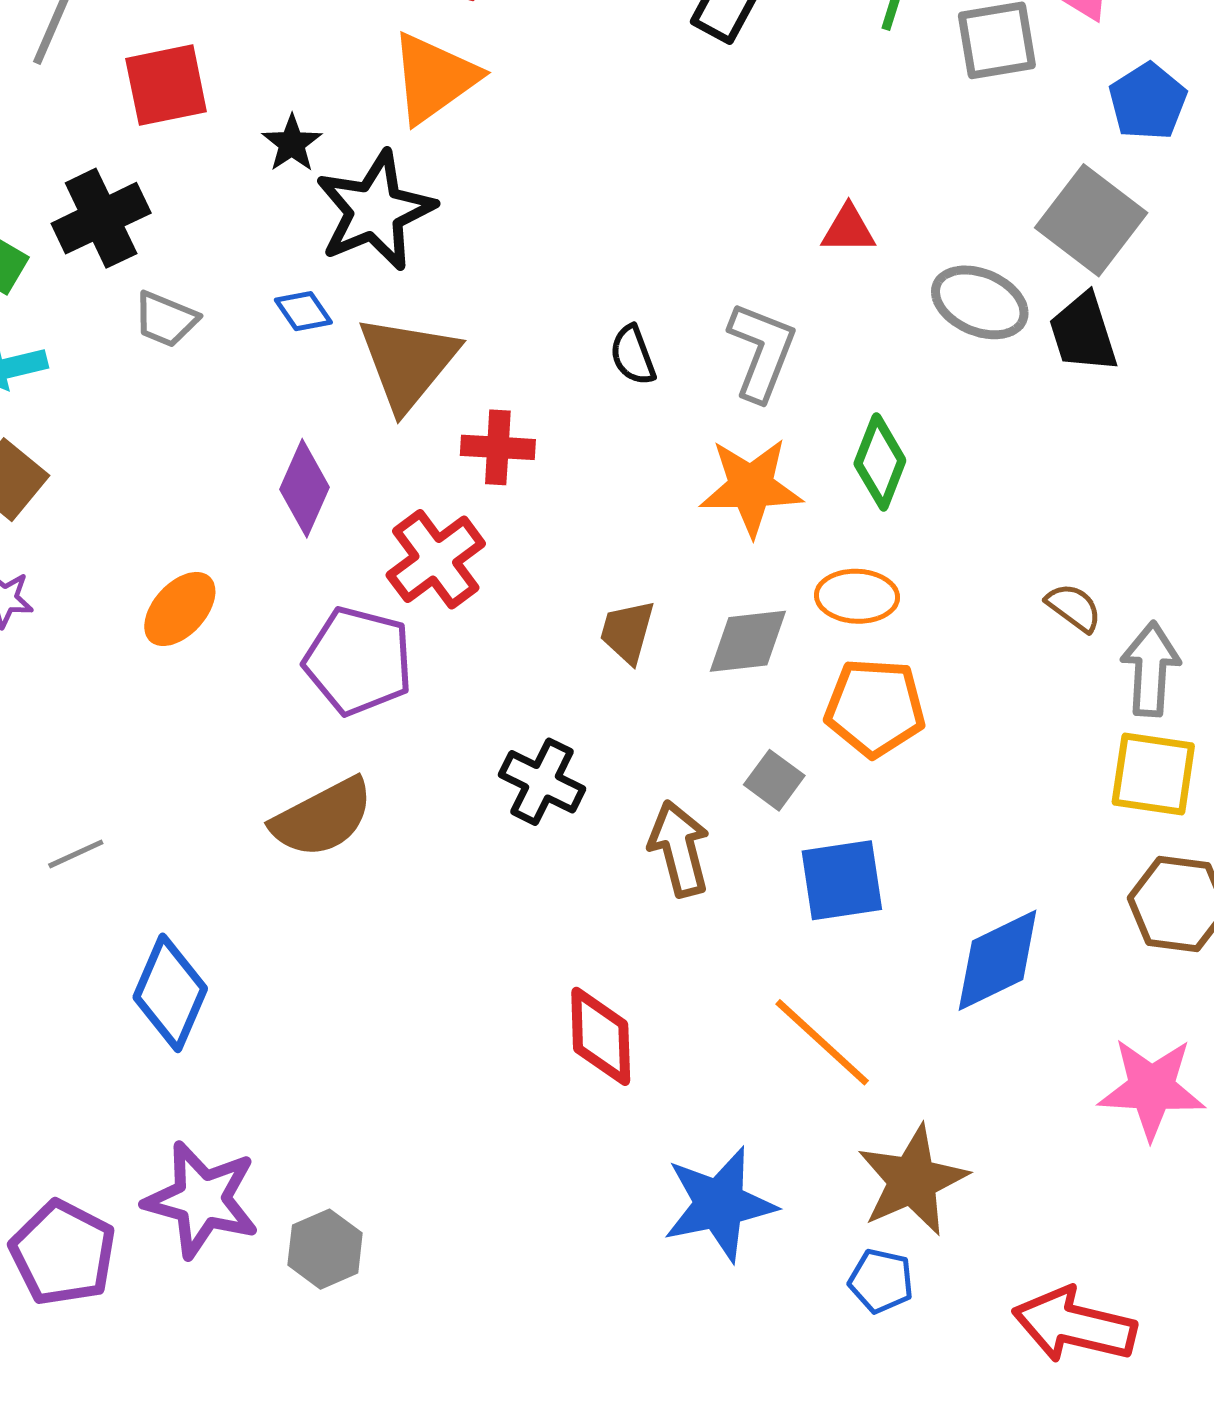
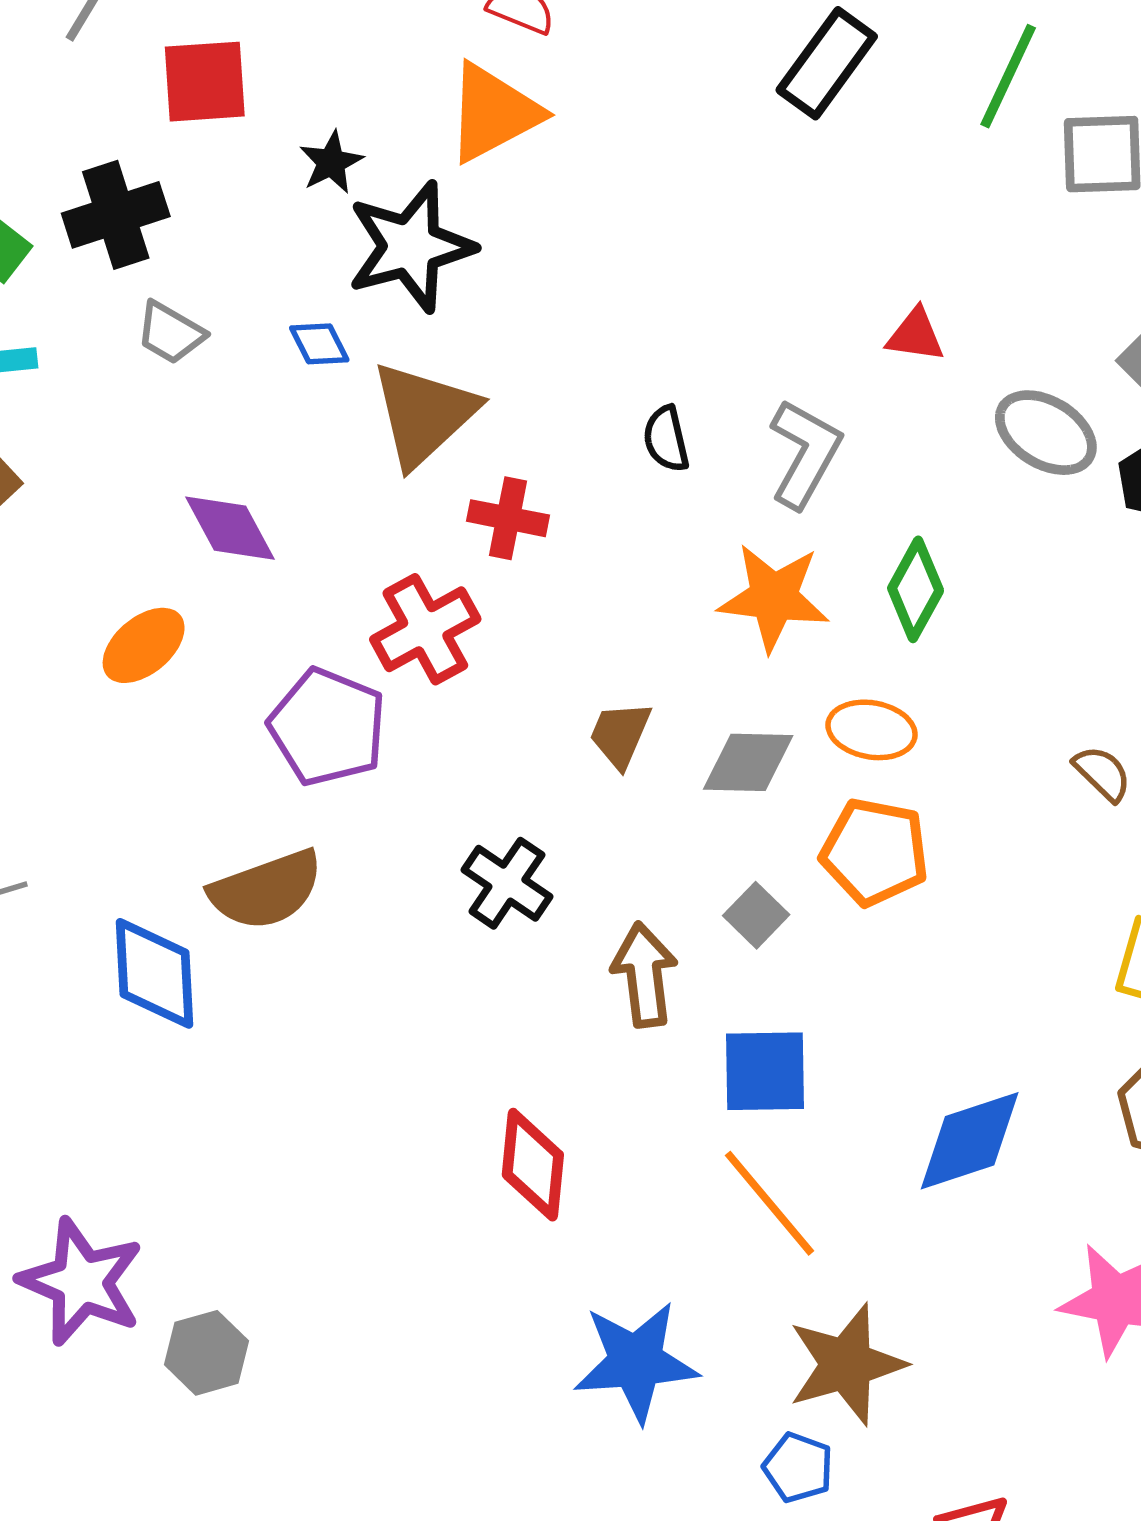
purple diamond: (304, 488) -> (230, 528), moved, turned -60
blue square: (842, 880) -> (765, 1071), moved
blue diamond: (170, 993) -> (154, 973), moved, turned -34

